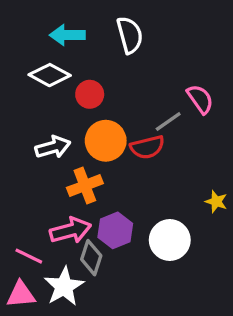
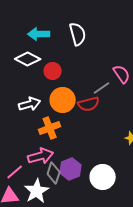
purple hexagon: (115, 230) -> (71, 169), moved
white circle: (170, 240) -> (103, 177), moved
pink line: (29, 256) -> (15, 172), turned -66

